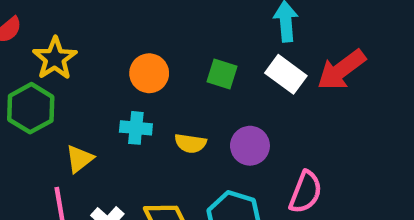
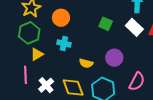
orange circle: (149, 73) -> (61, 18), moved
green hexagon: (31, 108) -> (29, 33), moved
yellow semicircle: (190, 143) -> (86, 63), moved

